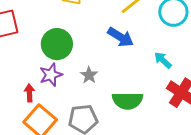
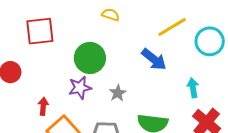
cyan arrow: (163, 60) -> (193, 88), turned 30
red arrow: (29, 93) -> (43, 106), moved

